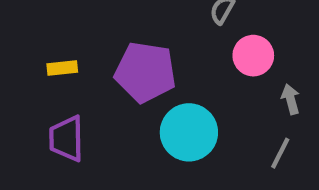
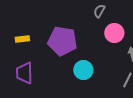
cyan circle: (189, 132) -> (83, 70), size x0.7

